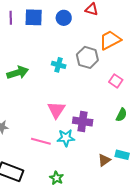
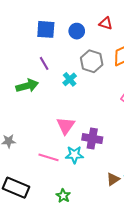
purple line: (11, 18) -> (44, 63), moved, turned -32
gray hexagon: (87, 57) -> (92, 61), moved
cyan cross: (59, 65) -> (70, 79), turned 32

